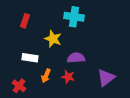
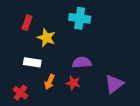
yellow star: (53, 39) -> (46, 38), moved

